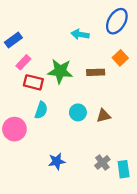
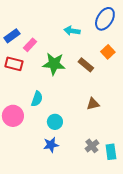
pink rectangle: (23, 62) -> (30, 45), moved
brown rectangle: (96, 72) -> (86, 65), turned 42
red rectangle: (33, 82) -> (14, 64), moved
cyan circle: (78, 112) -> (55, 122), moved

